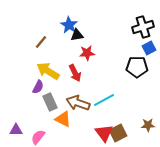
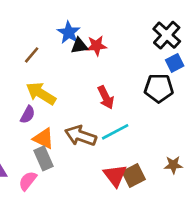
black cross: (143, 27) -> (167, 35), turned -30
red star: (87, 53) -> (97, 46), moved
red arrow: (75, 73) -> (106, 97), moved
gray rectangle: (50, 102) -> (44, 158), moved
orange triangle: (63, 119) -> (44, 138), moved

